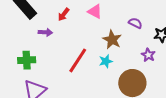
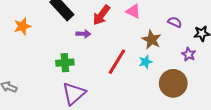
red arrow: (64, 14) -> (101, 15), size x1.5

